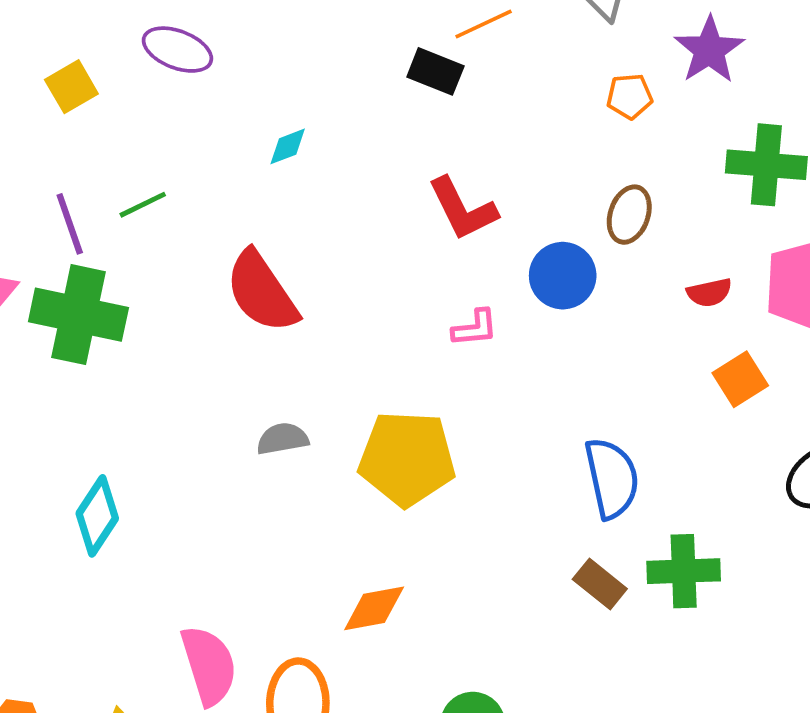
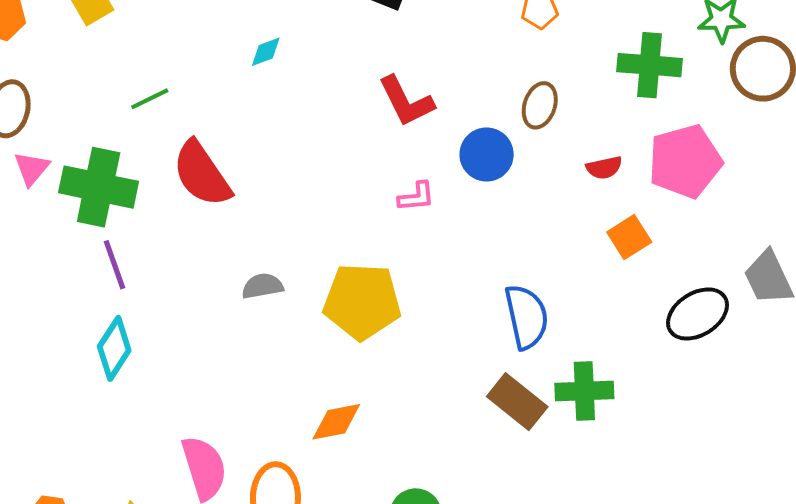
purple line: (70, 224) -> (115, 265), moved
red semicircle: (262, 292) -> (202, 174), moved
brown rectangle: (600, 584) -> (517, 402), size x1.4

